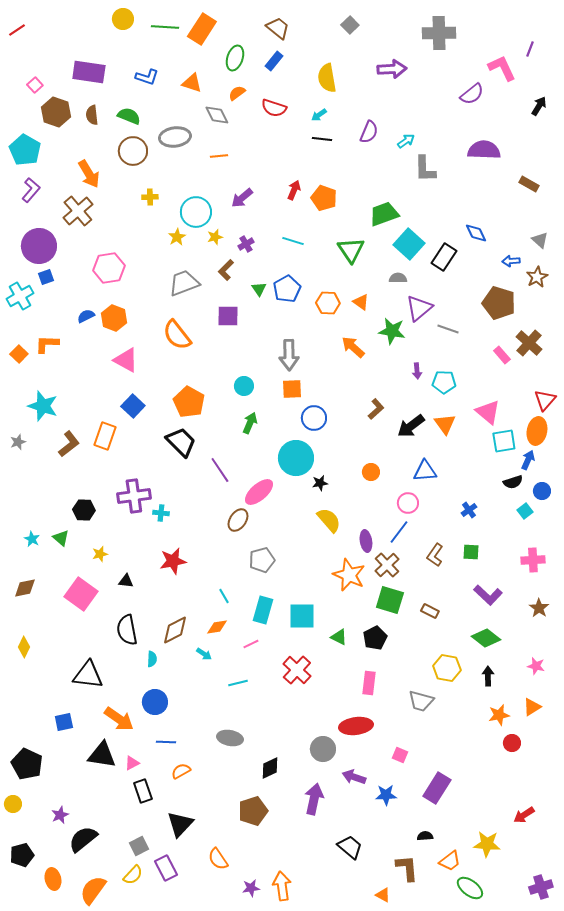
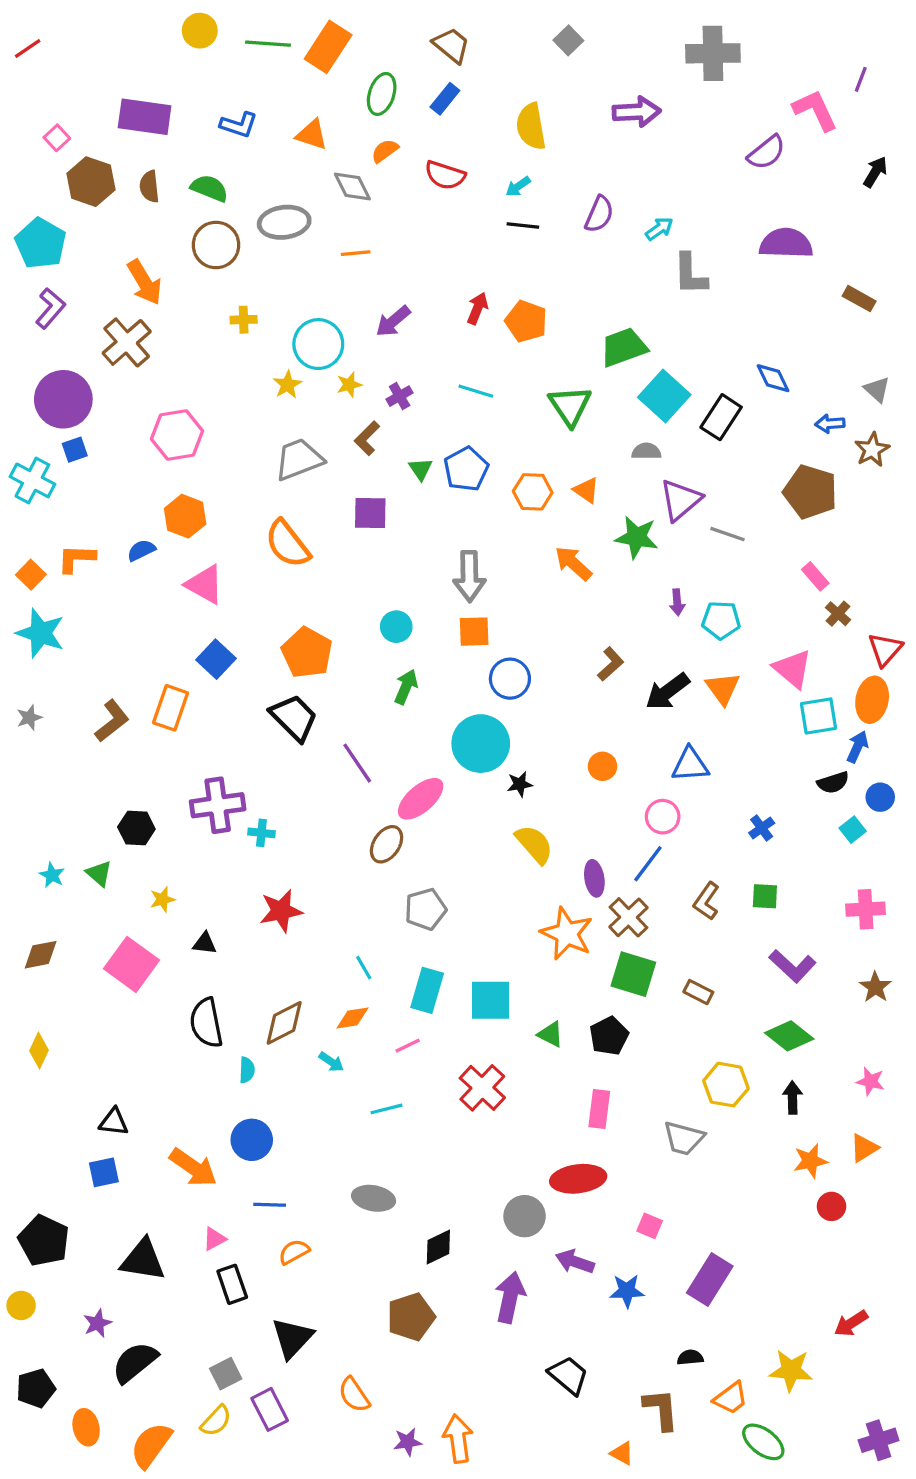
cyan cross: (20, 296) -> (32, 480), turned -32
blue semicircle: (86, 316) -> (141, 550), moved
brown cross: (529, 343) -> (838, 614), moved, size x0.6
cyan star: (43, 406) -> (41, 633), moved
black triangle: (88, 675) -> (114, 1122), moved, size x0.6
black triangle: (102, 755) -> (143, 1260), moved

